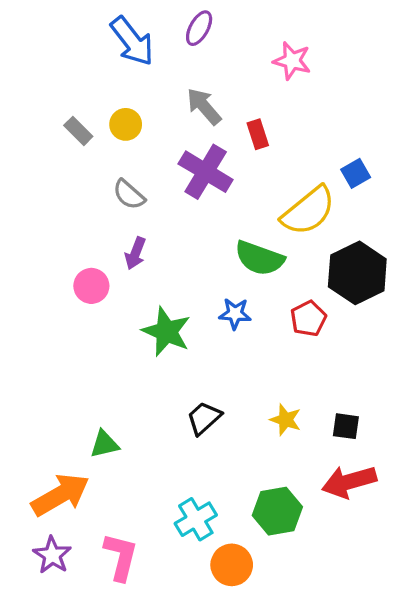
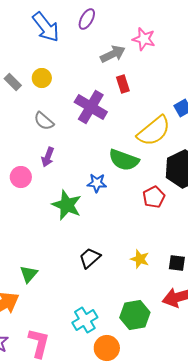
gray arrow: (204, 106) -> (113, 54), moved, turned 105
blue star: (235, 314) -> (97, 183), moved
green triangle: (104, 444) -> (29, 274), turned -36

